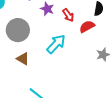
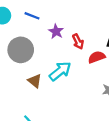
brown triangle: (23, 59) -> (35, 81), moved

